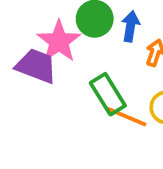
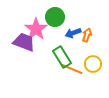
blue arrow: (130, 26) -> (73, 33), moved, turned -119

